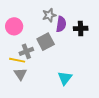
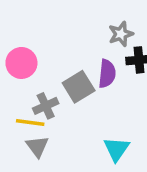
gray star: (49, 15) -> (121, 34), moved
purple semicircle: (61, 24) -> (107, 74), moved

